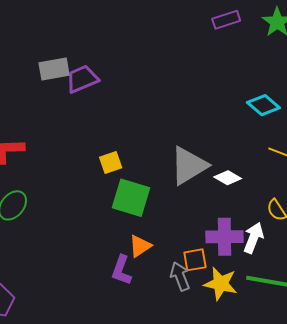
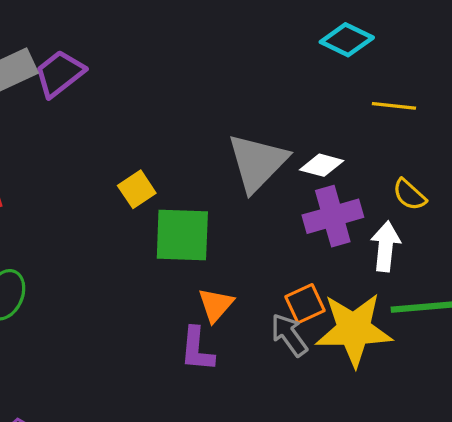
purple cross: (224, 237) -> (333, 216), moved
yellow star: (221, 284) -> (354, 330), size x1.4

